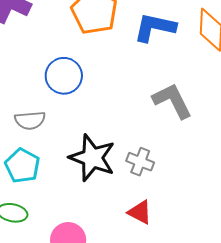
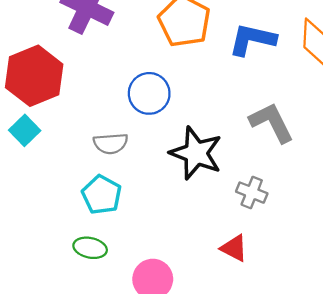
black star: (92, 158) -> (196, 153), moved
gray cross: (140, 162) -> (252, 193), moved

